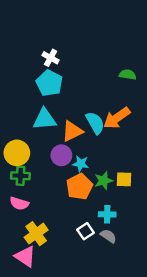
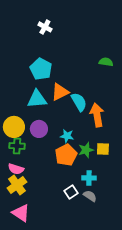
white cross: (51, 58) -> (45, 27), moved
orange arrow: (117, 118) -> (97, 115), moved, turned 115
orange triangle: (72, 131) -> (60, 92), moved
purple circle: (61, 155) -> (39, 129), moved
yellow cross: (36, 234) -> (17, 185), moved

